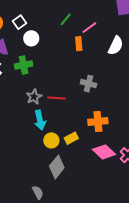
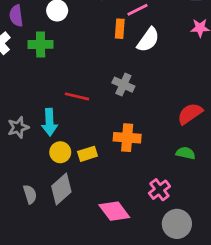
white semicircle: (116, 46) -> (148, 40), moved
gray star: (34, 97) -> (18, 127), moved
pink diamond: (104, 152) -> (114, 211), moved
gray semicircle: (38, 192) -> (30, 194), moved

